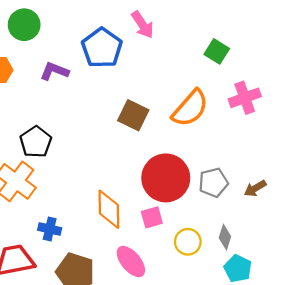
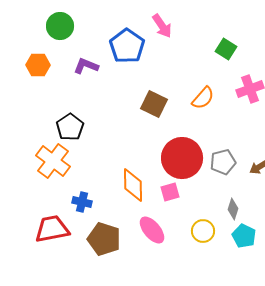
orange semicircle: (190, 108) -> (203, 98), size x0.7
yellow circle: (188, 242) -> (203, 231), moved

